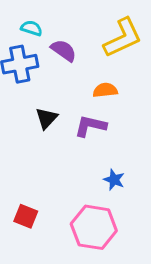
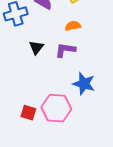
blue star: (114, 180) -> (84, 84), size x1.6
pink hexagon: (94, 227) -> (56, 108), moved

